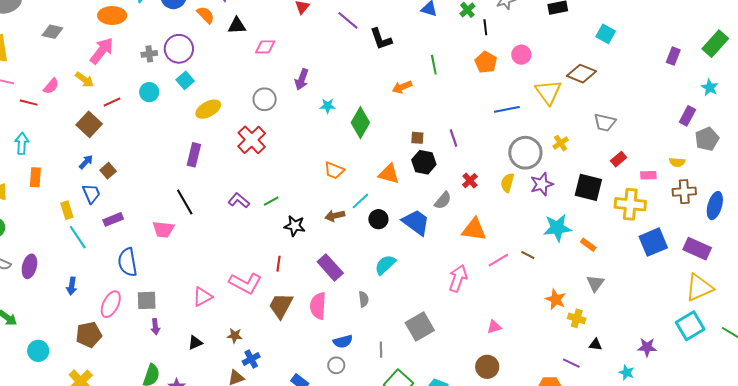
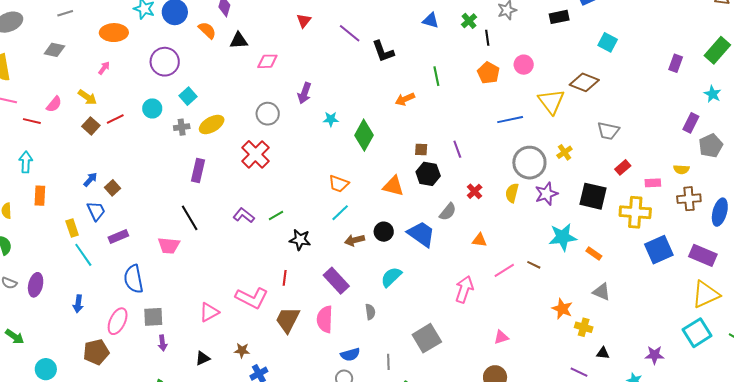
purple circle: (179, 49) -> (165, 62), moved
pink arrow: (102, 51) -> (104, 68), size x0.5
gray cross: (149, 54) -> (182, 127), moved
brown square: (89, 124) -> (91, 126), moved, size x0.7
cyan line: (360, 201) -> (340, 213), moved
brown arrow: (335, 216) -> (355, 240), moved
orange triangle: (474, 229) -> (479, 240), size x0.6
gray triangle: (595, 283) -> (602, 292), turned -42

